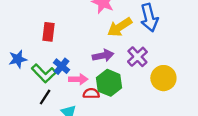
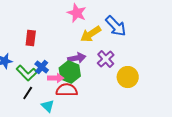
blue arrow: (149, 18) -> (116, 26), turned -30
green hexagon: (109, 83) -> (70, 72), moved
red semicircle: (91, 93) -> (67, 90), size x1.5

